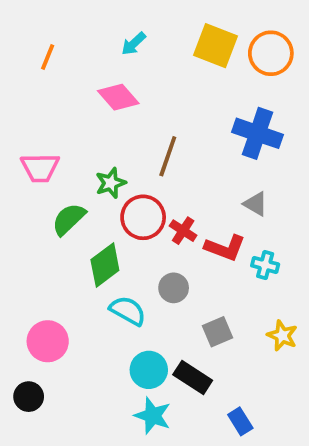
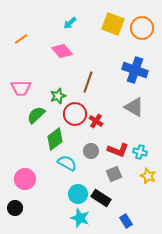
orange line: (48, 57) -> (21, 39), moved, turned 32
gray triangle: (256, 204) -> (134, 107), size x1.5
red L-shape: (225, 248) -> (118, 150), moved
cyan cross: (265, 265) -> (140, 152), moved

